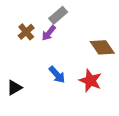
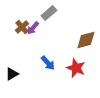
purple arrow: (49, 33) -> (33, 28), moved
brown diamond: (102, 47) -> (86, 40), turned -70

